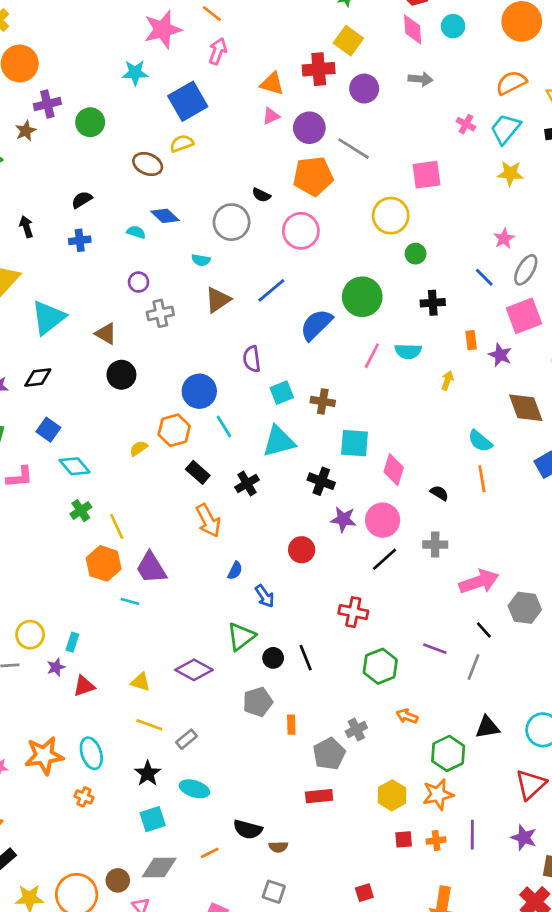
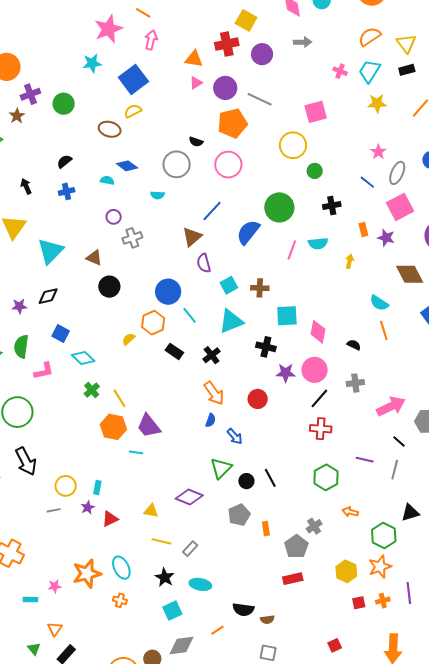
brown triangle: (218, 300) -> (192, 237), moved
orange arrow: (208, 521) -> (214, 393), moved
red cross: (353, 612) -> (321, 429), moved

